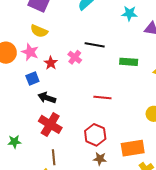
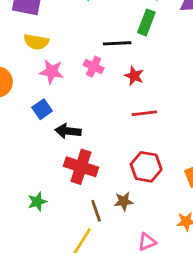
pink star: (30, 52) -> (52, 72), moved
green rectangle: (129, 62) -> (146, 22), moved, turned -60
red star: (51, 63) -> (134, 76), moved
brown star: (100, 159) -> (124, 201), moved

